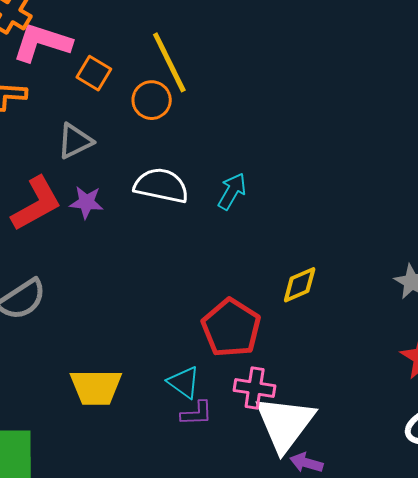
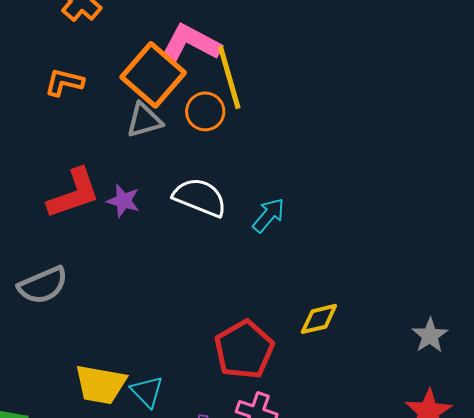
pink L-shape: (42, 43) -> (191, 43), moved
orange square: (94, 73) -> (153, 75), size x1.8
gray triangle: (75, 141) -> (144, 120), moved
cyan triangle: (184, 382) -> (147, 392), moved

